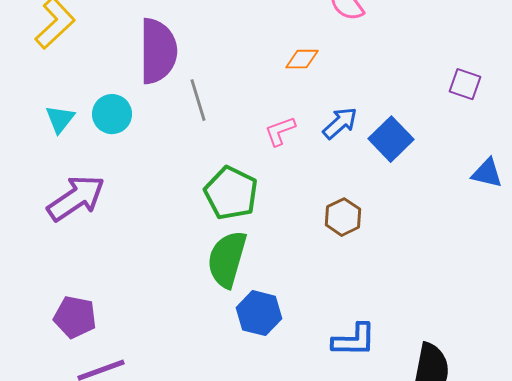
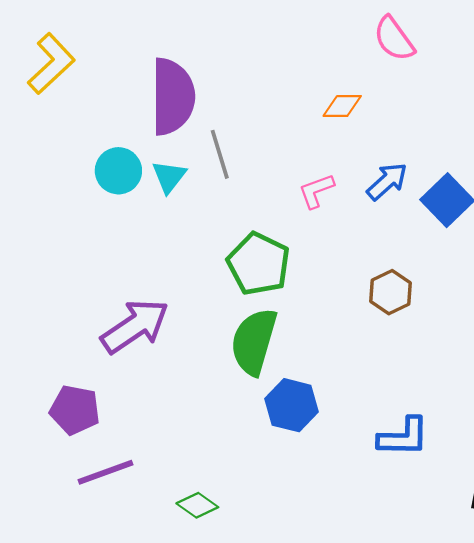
cyan triangle: (60, 119) -> (169, 177), moved
purple arrow: (76, 198) -> (135, 326), moved

